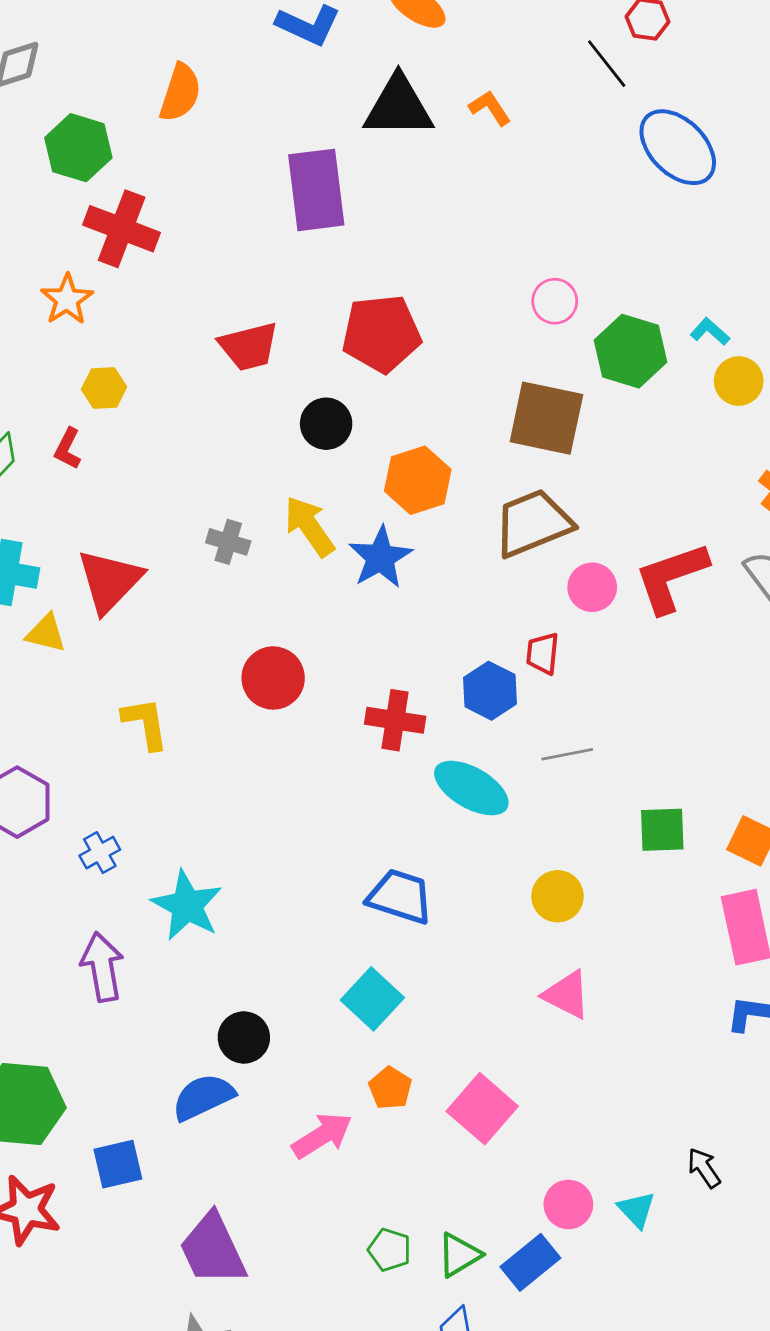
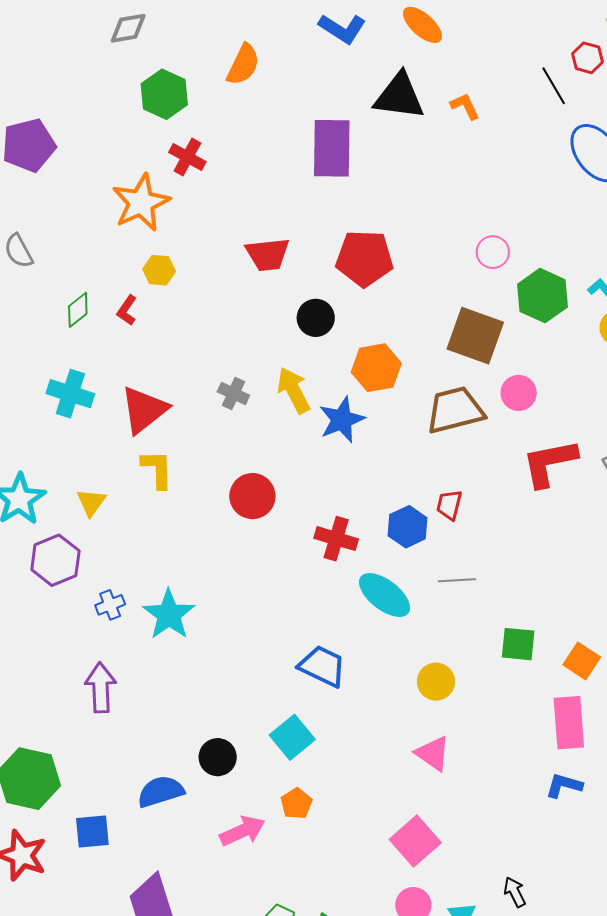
red cross: (122, 229) -> (187, 157), size x0.7
orange star: (67, 299) -> (141, 203), size x1.5
pink circle: (592, 587) -> (519, 393), moved
yellow triangle: (46, 633) -> (91, 502), moved, turned 44
yellow L-shape: (145, 723) -> (157, 469), moved
cyan star: (187, 905) -> (169, 615), moved
black circle: (244, 1037) -> (218, 757), moved
pink square: (482, 1109) -> (415, 841), moved

